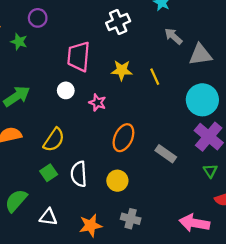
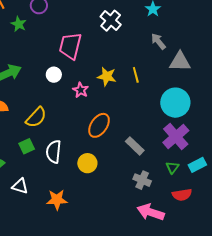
white cross: (118, 22) -> (111, 21), turned -35
yellow star: (122, 70) -> (107, 76), moved
gray cross: (131, 219) -> (142, 180), moved

